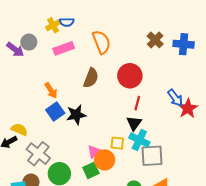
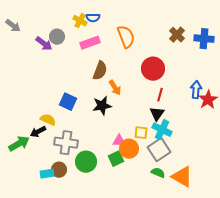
yellow cross: (53, 25) -> (80, 21), turned -32
brown semicircle: (91, 78) -> (100, 71), moved
orange arrow: (51, 90) -> (115, 88), moved
blue arrow: (175, 98) -> (196, 90), turned -138
blue square: (55, 112) -> (68, 102), moved, turned -30
pink triangle: (94, 152) -> (119, 141), turned 40
gray cross: (38, 154) -> (66, 143), turned -30
gray square: (152, 156) -> (159, 150), moved, turned -30

